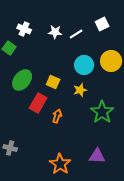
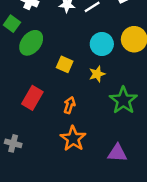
green ellipse: (22, 80) -> (31, 43), moved
red rectangle: (38, 103) -> (32, 98), moved
orange star: (60, 164) -> (73, 139), moved

